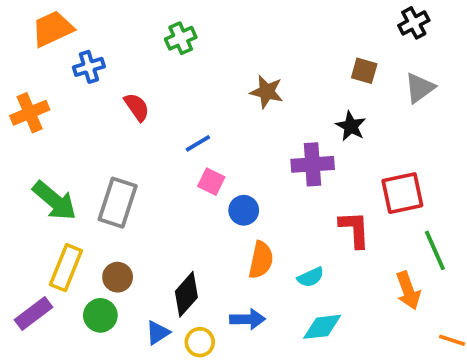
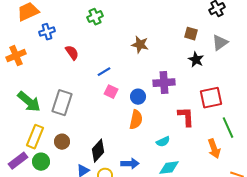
black star: (351, 126) -> (196, 60), moved
blue circle: (244, 210) -> (138, 97), moved
orange semicircle: (261, 260) -> (136, 120), moved
green circle: (100, 315) -> (41, 162), moved

